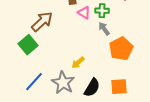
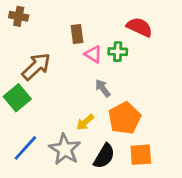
gray arrow: (104, 29) -> (103, 88), moved
orange pentagon: (121, 49) -> (125, 118), moved

